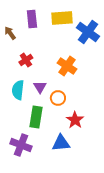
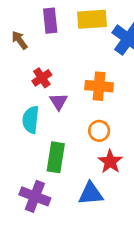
orange cross: (67, 66) -> (99, 86), turned -30
purple triangle: (40, 87) -> (59, 102), moved
orange circle: (58, 98) -> (99, 131), moved

